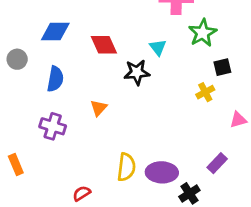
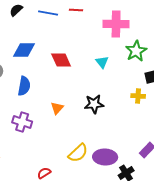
black star: (137, 72) -> (94, 104), moved
yellow cross: (205, 92) -> (138, 96), turned 32
yellow semicircle: (126, 167) -> (78, 153), turned 40

